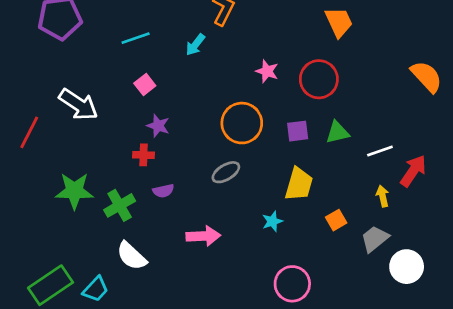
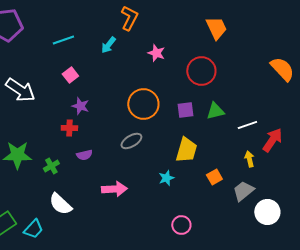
pink star: (267, 71) -> (156, 53), moved
green cross: (120, 205) -> (51, 166), size x0.7
pink circle: (292, 284) -> (181, 225), size x0.7

